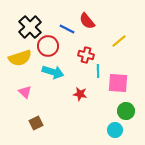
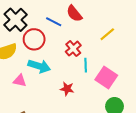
red cross: (86, 55) -> (73, 49), turned 35
pink square: (118, 83) -> (106, 77), turned 30
pink triangle: (25, 92) -> (20, 81), moved, turned -32

